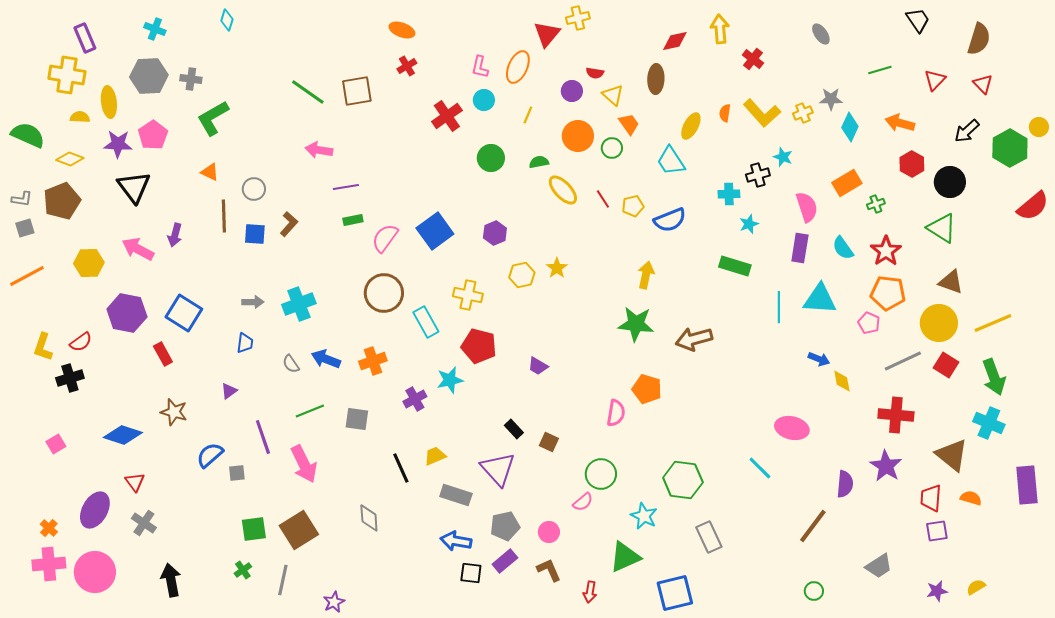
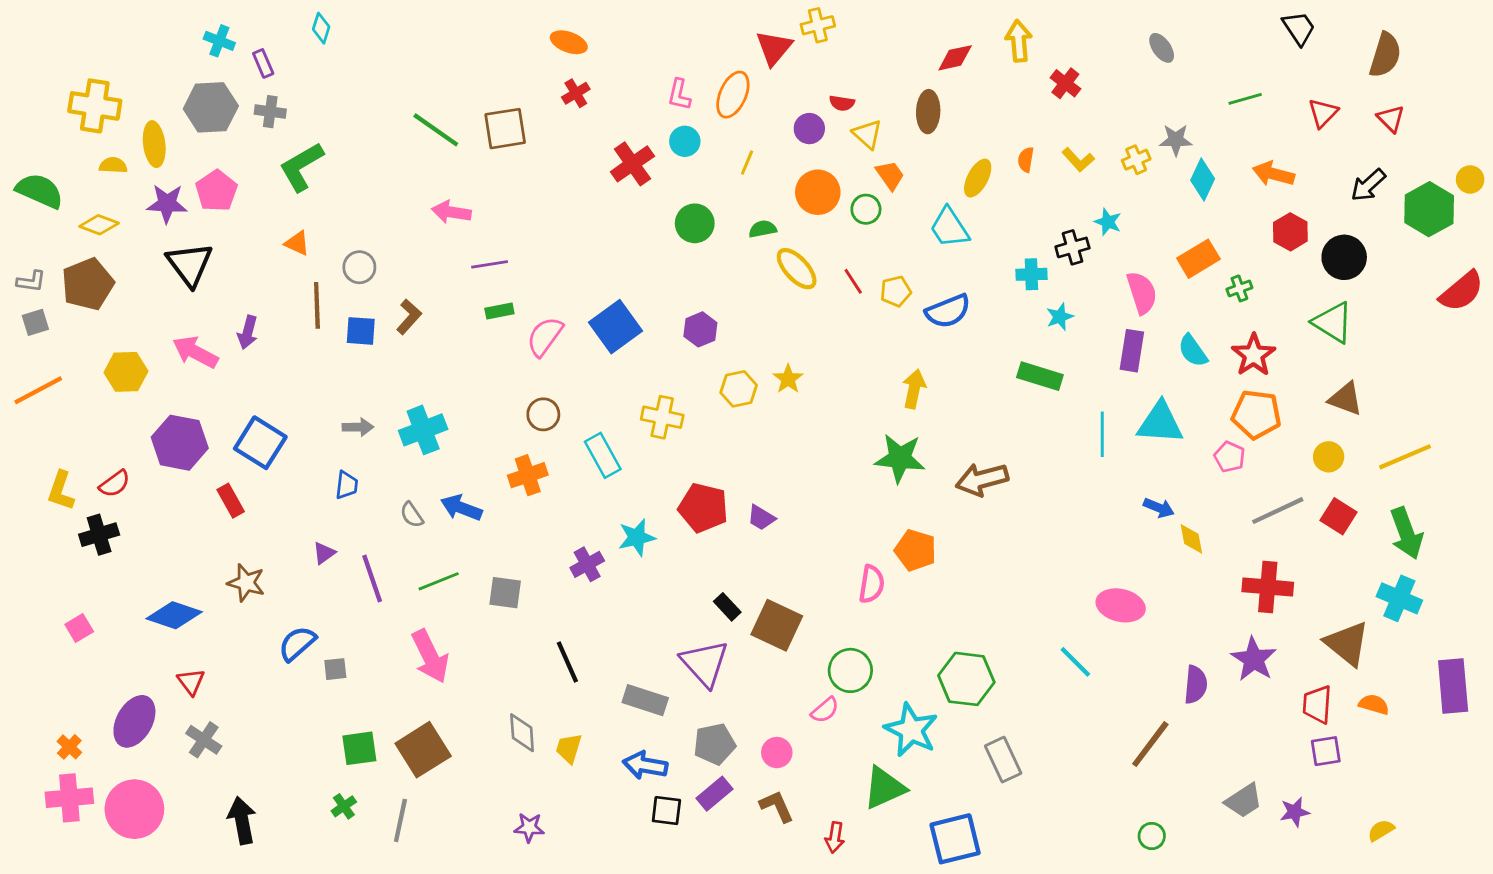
purple rectangle: (85, 38) -> (263, 63), moved, size x0.7
yellow L-shape: (762, 113) -> (1078, 160), size x0.6
brown circle: (384, 293) -> (543, 414), size x0.6
yellow circle: (939, 323) -> (1329, 457), size x0.6
red pentagon: (479, 346) -> (703, 508), moved
orange cross: (373, 361) -> (528, 475), moved
purple line: (263, 437) -> (372, 578), moved
brown square: (549, 442) -> (777, 625), size x1.8
yellow trapezoid: (435, 456) -> (569, 748), moved, turned -50
cyan star: (644, 516) -> (911, 730), size x1.4
purple star: (937, 591) -> (1295, 812), moved
purple star: (334, 602) -> (529, 828), moved, turned 30

